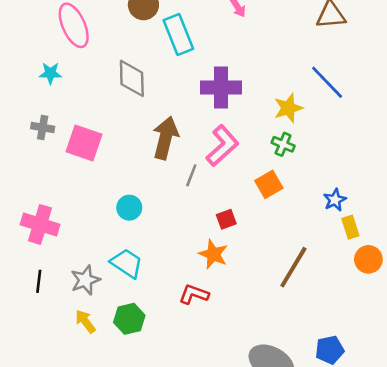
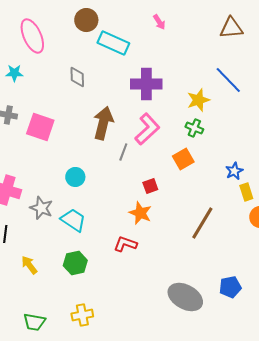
cyan rectangle: (178, 34) -> (113, 43), turned -44
gray diamond: (132, 78) -> (77, 77), size x0.7
gray star: (85, 280) -> (41, 208), moved, turned -30
yellow arrow: (85, 321) -> (29, 265), moved

